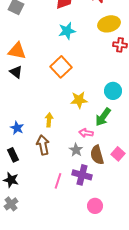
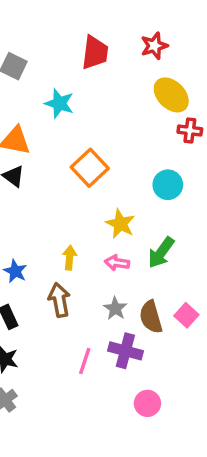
yellow ellipse: (109, 24) -> (171, 95), turned 60
cyan star: (67, 31) -> (59, 103), moved, turned 30
cyan circle: (113, 91) -> (168, 185), moved
yellow star: (79, 100) -> (120, 224), turned 30
pink arrow: (86, 133) -> (117, 263), moved

